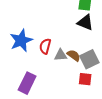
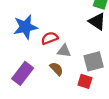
red semicircle: (45, 46) -> (50, 38), turned 42
brown semicircle: (74, 55) -> (56, 69), moved

